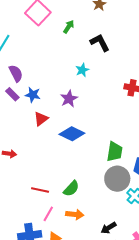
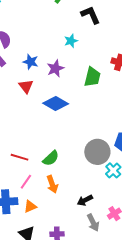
blue star: (33, 95) -> (31, 62), moved
red triangle: (41, 119) -> (26, 86), turned -35
green trapezoid: (115, 152) -> (92, 77), moved
orange arrow: (75, 214) -> (52, 184), turned 60

